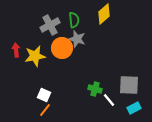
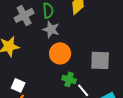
orange circle: (62, 48) -> (60, 53), moved
gray square: (129, 85) -> (100, 60), moved

